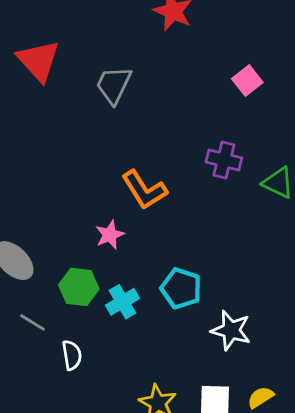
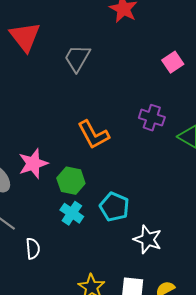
pink star: (110, 235) -> (33, 164), moved, size x1.4
green hexagon: (79, 287) -> (71, 181), moved
cyan cross: (122, 302) -> (72, 213), turned -30

